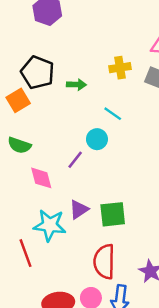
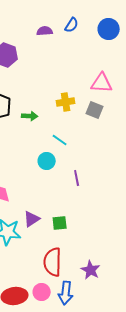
purple line: (75, 160) -> (77, 178), moved, turned -49
green square: (113, 214) -> (60, 223), size x0.7

